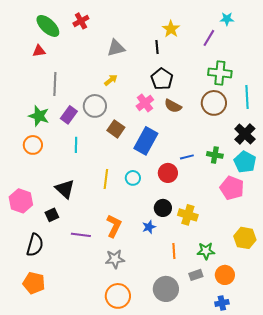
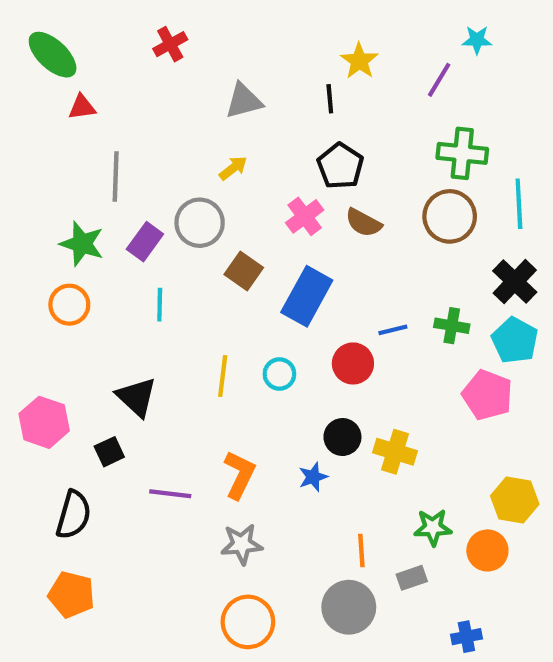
green ellipse: (48, 26) -> (53, 55), moved
orange line: (174, 251) -> (361, 550), moved
orange circle: (225, 275) -> (487, 550), moved

